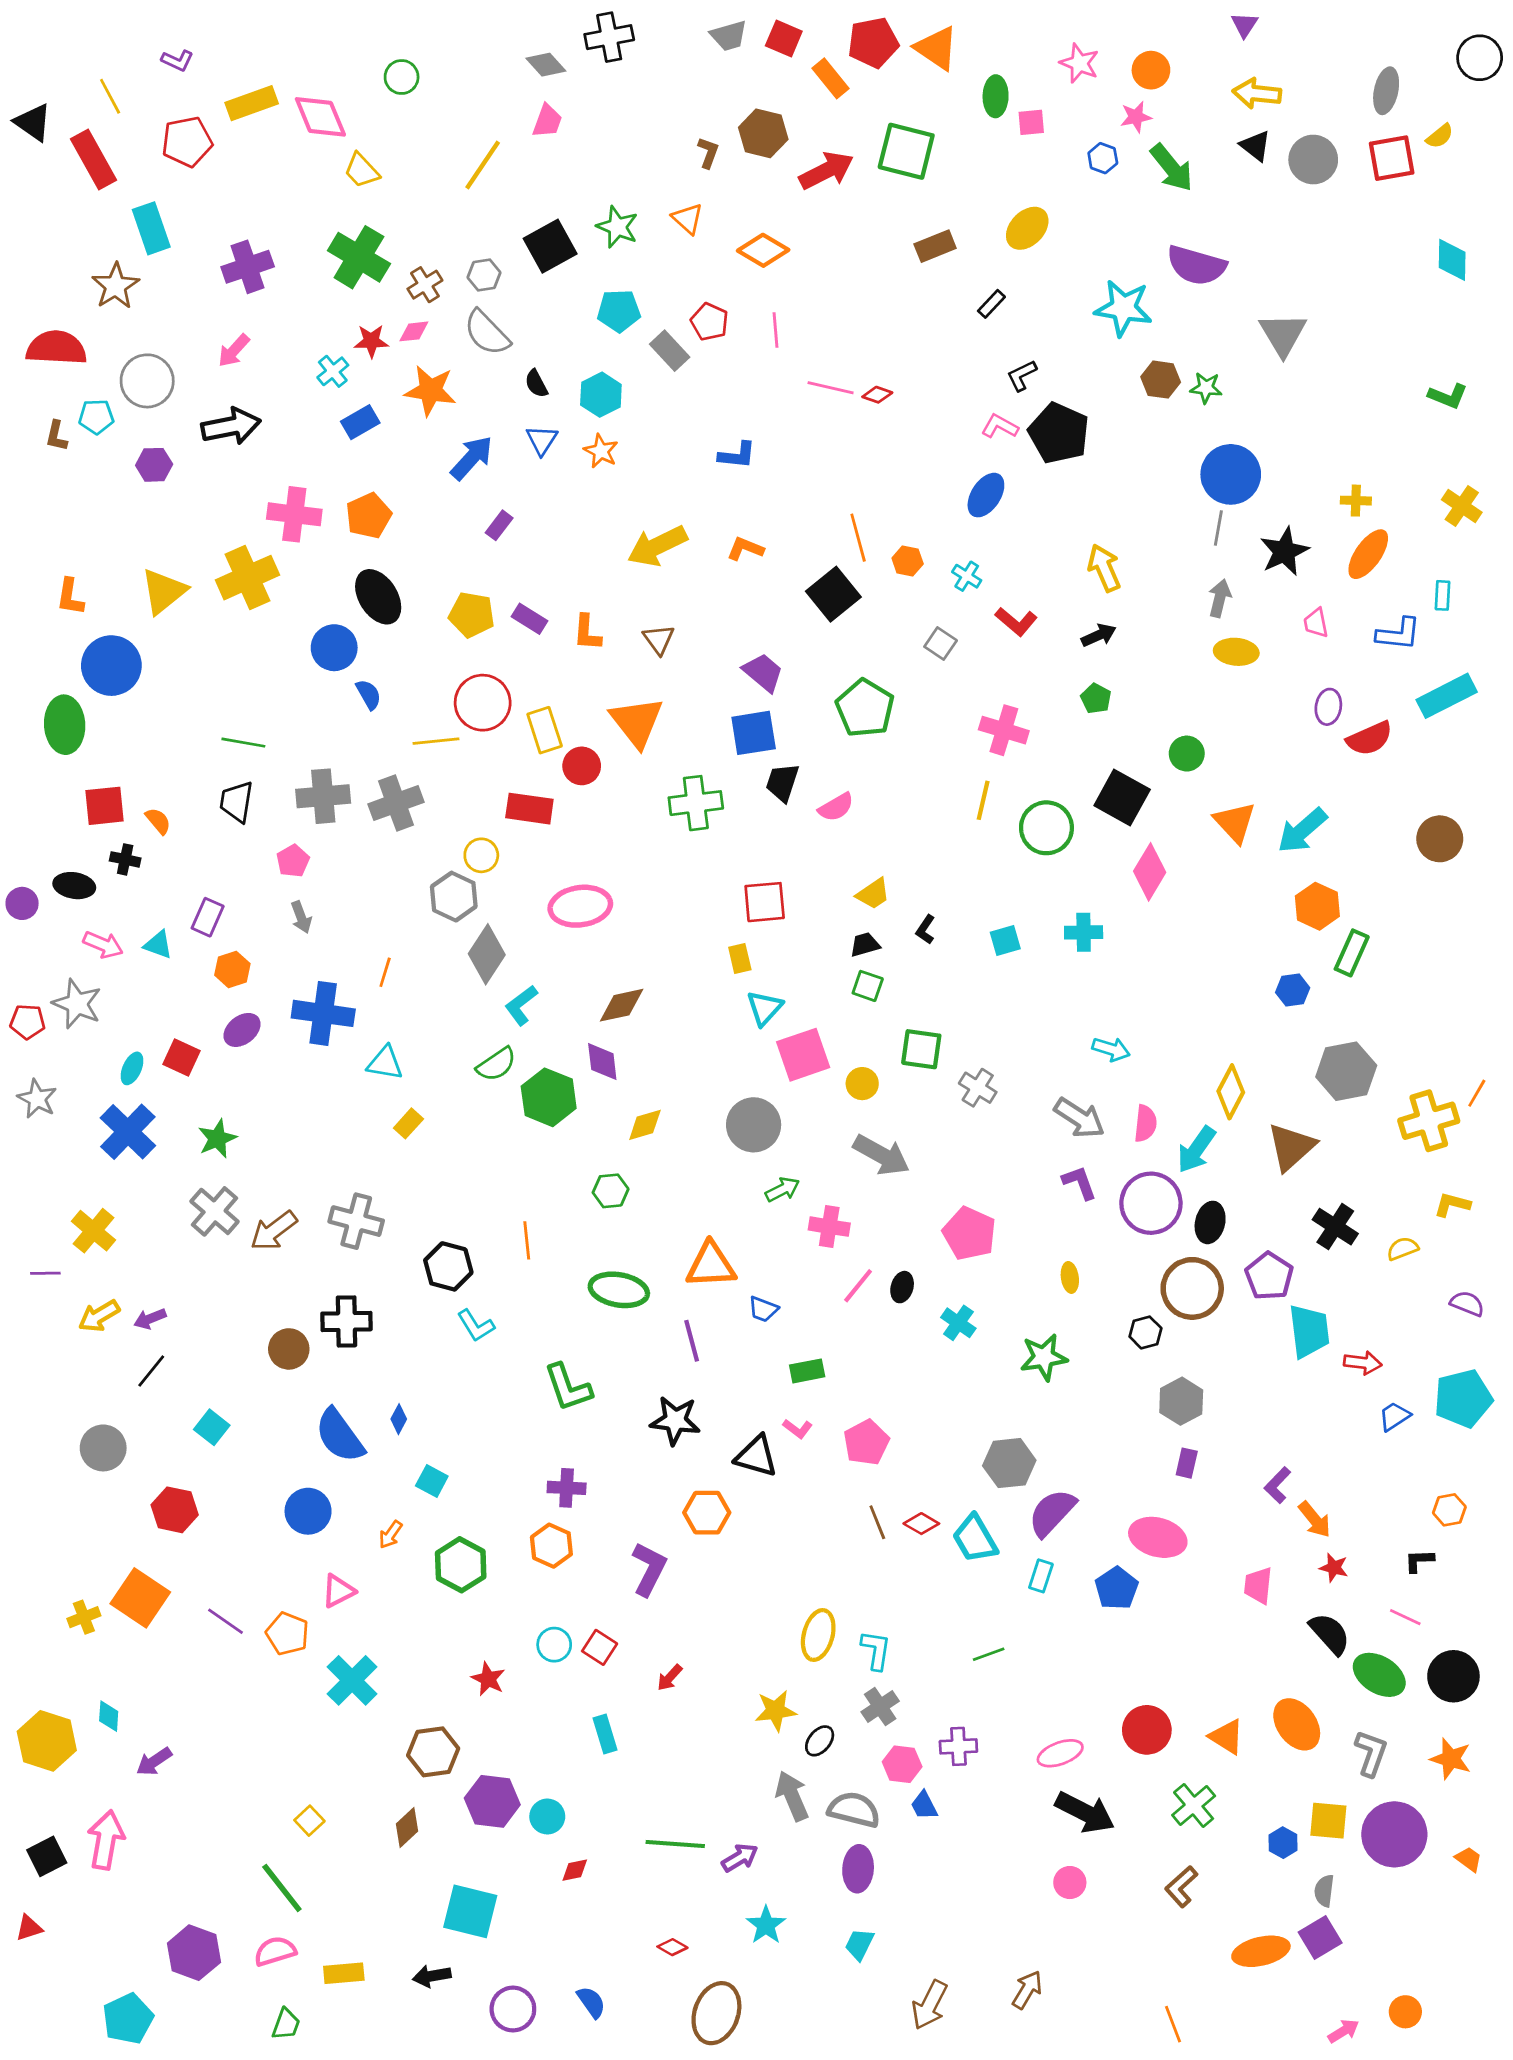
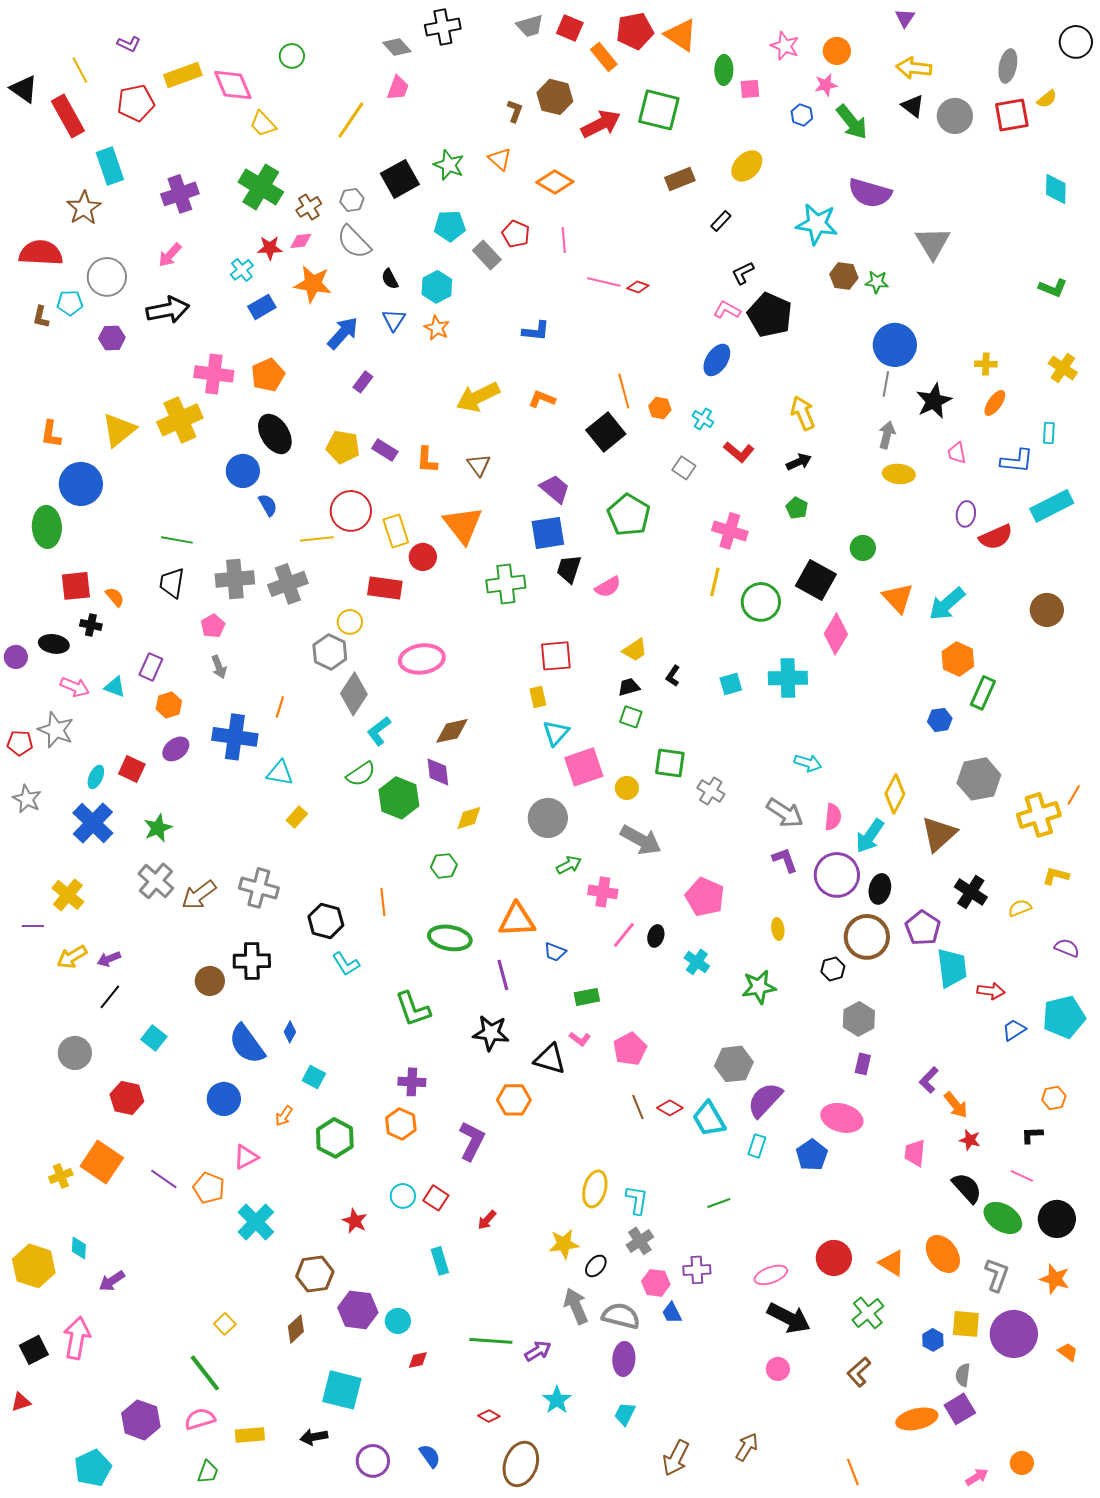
orange ellipse: (1368, 554) -> (995, 403), size x0.7
cyan cross: (1084, 932) -> (788, 678), size x1.4

